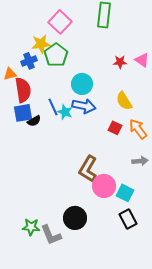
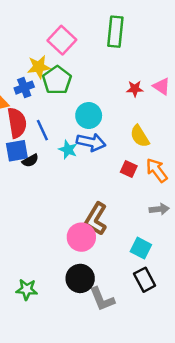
blue line: (53, 107) -> (42, 130), moved
pink circle: (104, 186) -> (81, 237), moved
gray L-shape: (51, 235) -> (102, 299), moved

